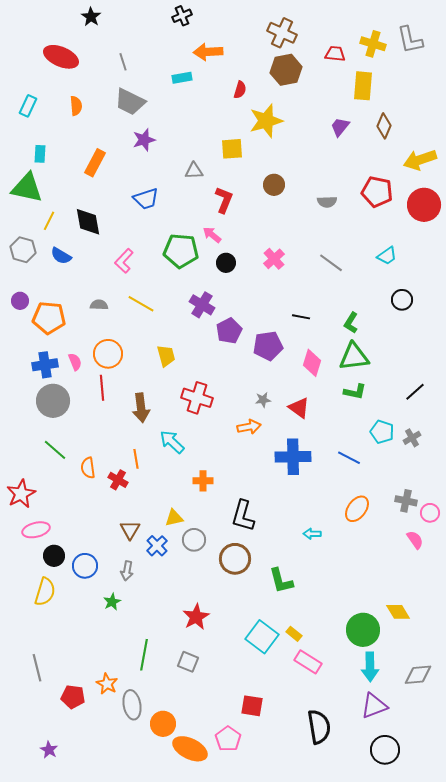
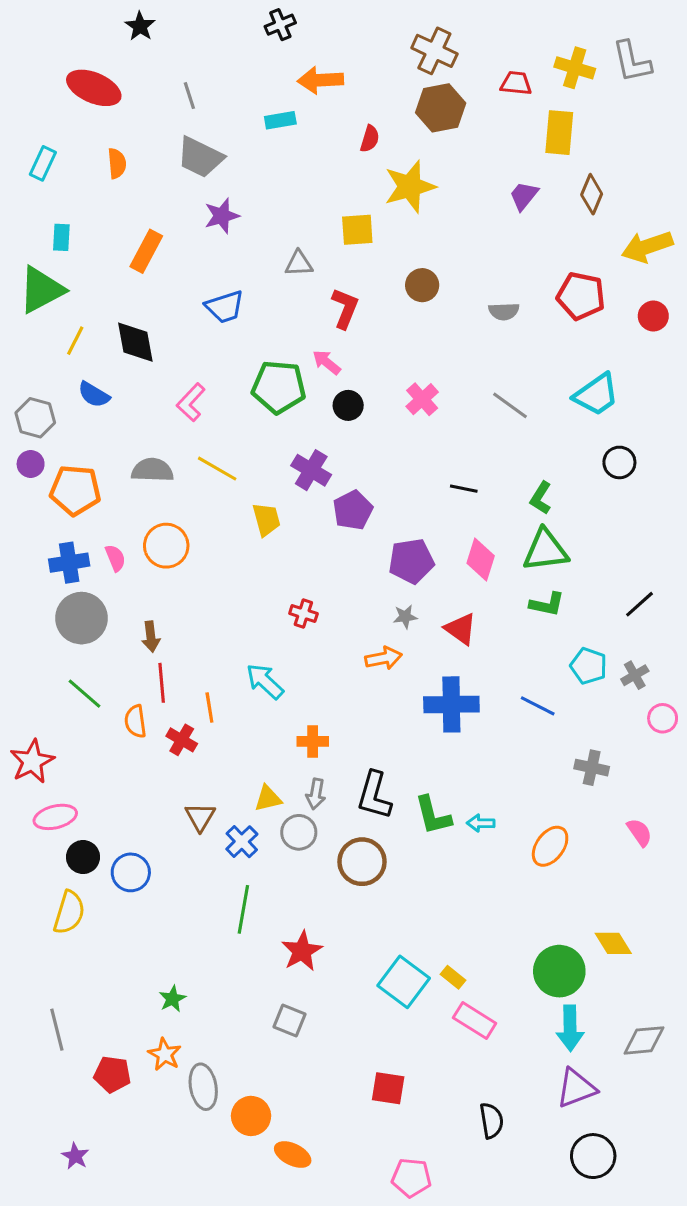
green triangle: (27, 188) -> (41, 290), turned -40
red circle: (424, 205) -> (653, 316), size x0.6
gray hexagon: (23, 250) -> (35, 418), moved
cyan trapezoid: (387, 256) -> (596, 395), size x1.5
gray semicircle: (99, 305) -> (152, 470), size x1.5
purple pentagon: (268, 346) -> (411, 561), moved
yellow trapezoid: (166, 356) -> (266, 519), moved
red line: (102, 388) -> (162, 683), moved
red cross: (197, 398) -> (303, 613), size x0.6
brown arrow: (141, 408) -> (151, 637), moved, size x0.7
gray cross: (406, 501) -> (592, 768), moved
orange ellipse: (357, 509) -> (550, 846), moved
pink circle: (430, 513) -> (663, 718), moved
gray arrow: (127, 571) -> (316, 794), moved
green L-shape: (281, 581) -> (433, 815), moved
green star: (112, 602) -> (172, 999), moved
green line: (144, 655) -> (243, 909), moved
black semicircle: (319, 727) -> (491, 1121), size x0.7
pink pentagon: (228, 739) -> (411, 1178), moved, turned -30
orange ellipse: (190, 749) -> (293, 1155), size x0.7

